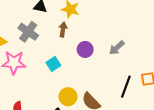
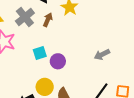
brown arrow: (63, 30) -> (48, 20), moved
purple circle: (85, 49) -> (58, 61), moved

